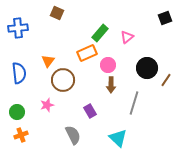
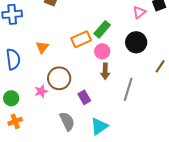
green rectangle: (100, 33) -> (102, 29), moved
pink triangle: (127, 37) -> (139, 12), moved
black circle: (147, 68) -> (136, 42), moved
brown circle: (63, 80) -> (59, 78), moved
cyan triangle: (118, 138) -> (99, 126), moved, turned 42

